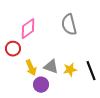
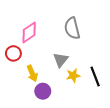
gray triangle: (51, 67) -> (61, 60), moved, turned 49

